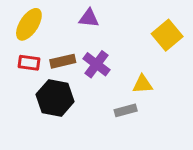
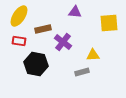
purple triangle: (89, 18) -> (75, 12), moved
yellow square: (167, 35) -> (109, 23), turned 36
brown rectangle: (63, 61) -> (43, 29), moved

